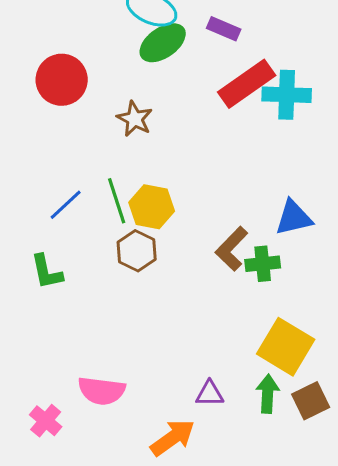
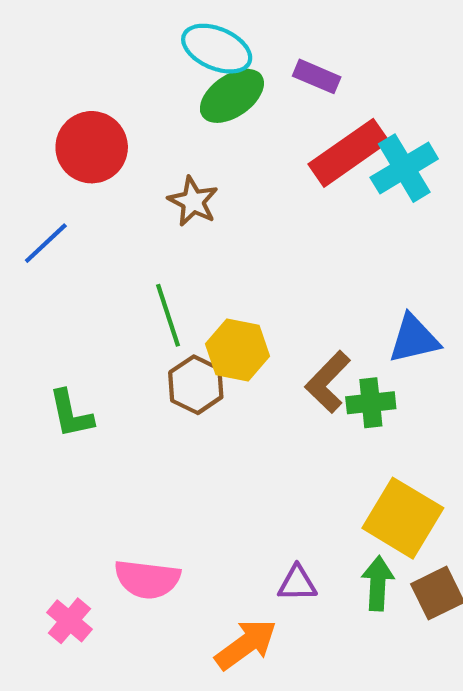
cyan cross: (287, 95) -> (404, 168), turned -33
blue line: (66, 205) -> (46, 243), moved
yellow hexagon: (152, 207) -> (238, 350), moved

